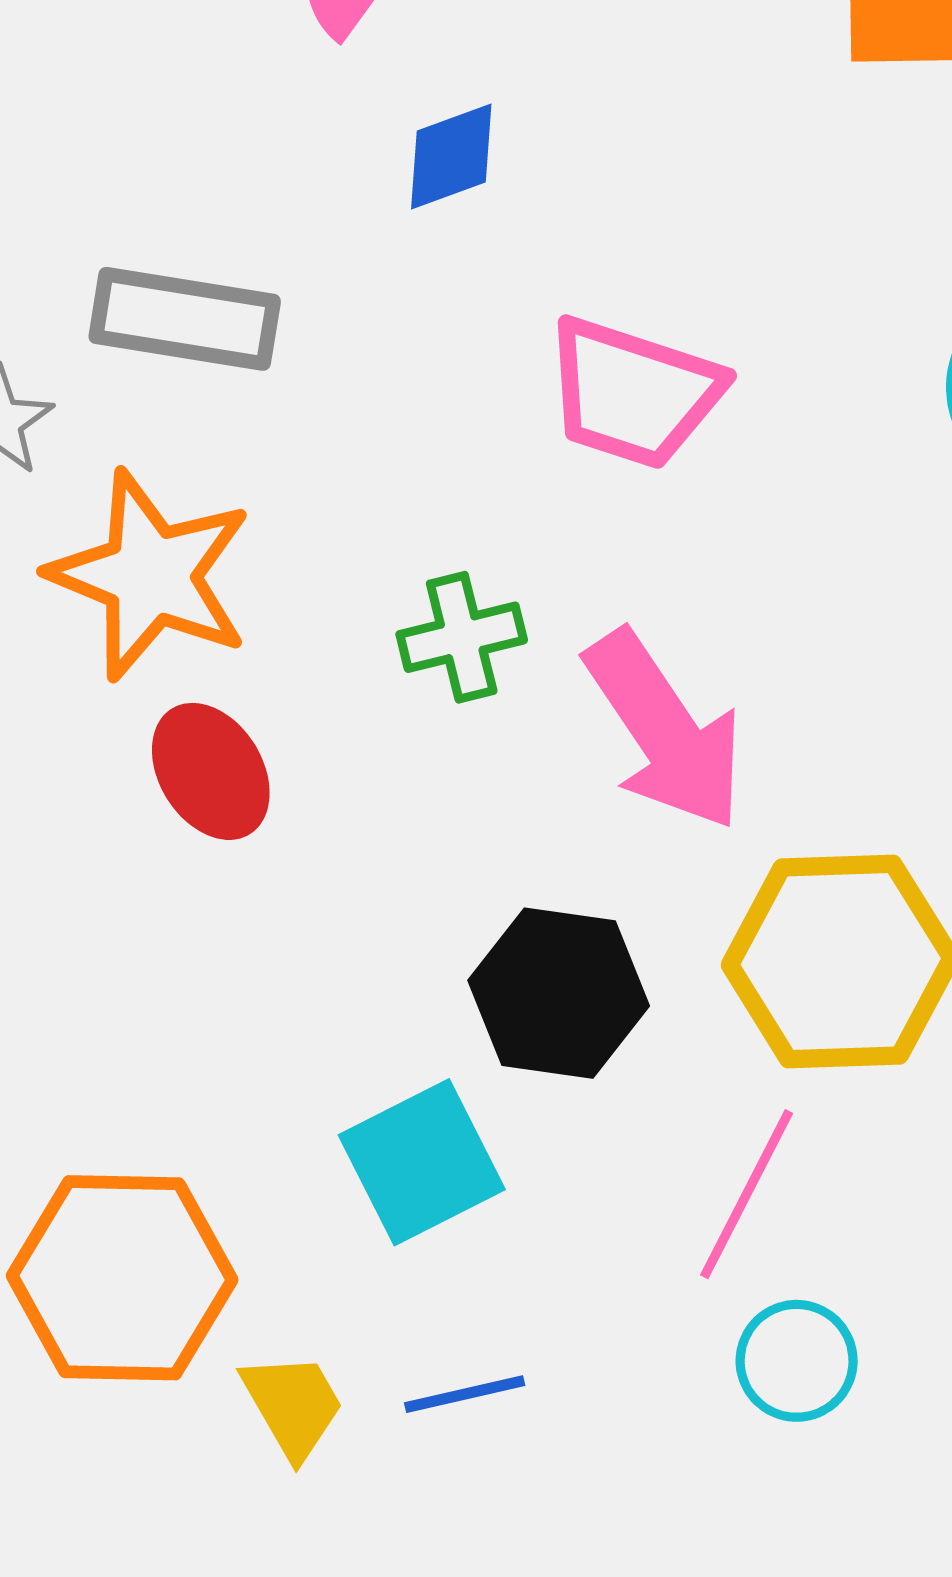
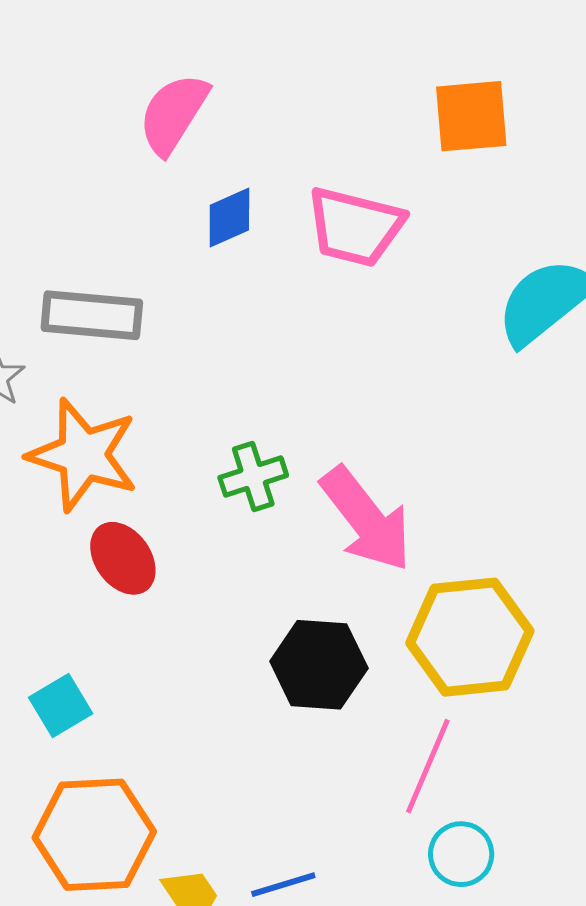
pink trapezoid: (633, 393) -> (355, 227), moved
cyan square: (422, 1162) -> (61, 705), moved, size x0.7

